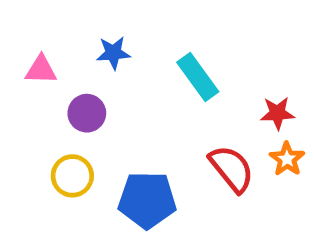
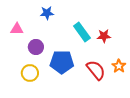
blue star: (113, 53) -> (47, 13), moved
red star: (277, 113) -> (104, 36), moved
blue pentagon: (147, 200) -> (62, 62), moved

